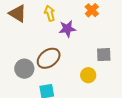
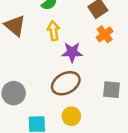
brown ellipse: (49, 58) -> (66, 83), moved
yellow circle: (88, 75) -> (71, 116), moved

